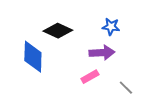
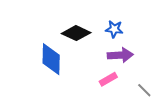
blue star: (111, 27) -> (114, 29), moved

